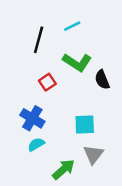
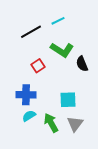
black line: (39, 40) -> (31, 32), turned 45
blue cross: (32, 118) -> (26, 95), turned -30
green arrow: (63, 169) -> (51, 123), moved, turned -78

